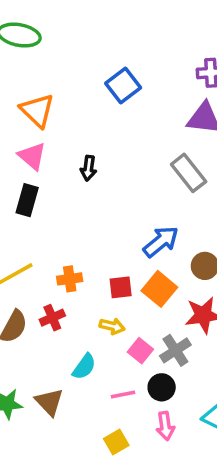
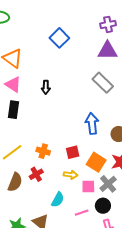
blue arrow: (161, 242) -> (92, 123), turned -50
orange cross: (70, 279) -> (43, 151), turned 32
orange square: (159, 289) -> (96, 162), moved
pink square: (140, 351) -> (88, 186), turned -32

